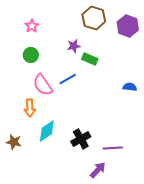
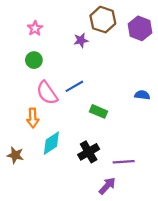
purple star: (74, 46) -> (81, 40), moved
green rectangle: (90, 59) -> (98, 111), moved

